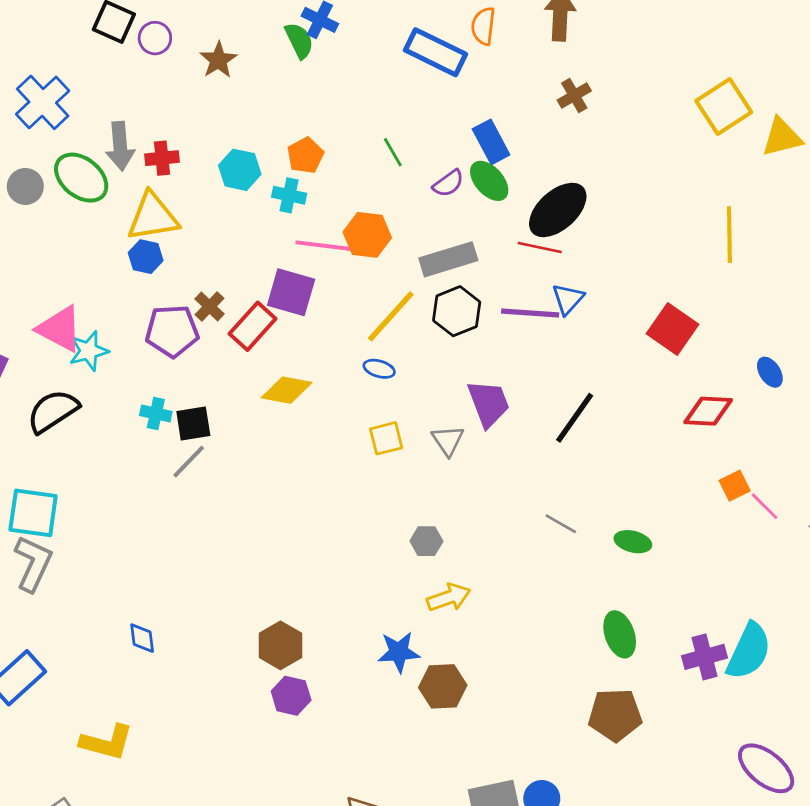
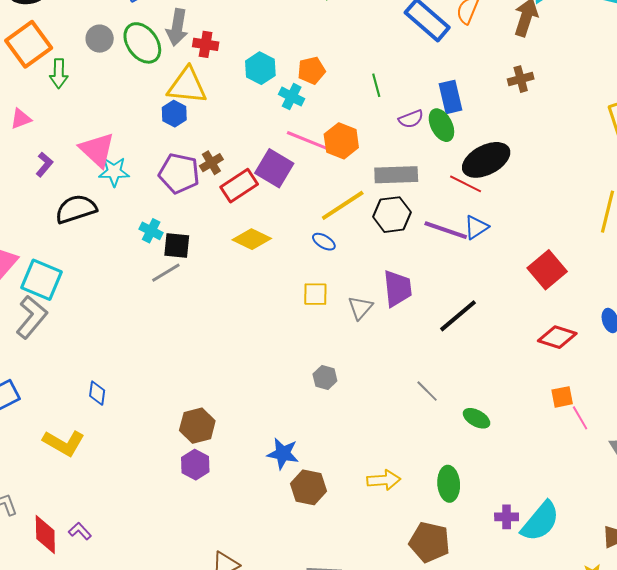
yellow arrow: (449, 598) -> (384, 480), moved
purple cross: (704, 657) -> (507, 517), size x0.7
yellow L-shape: (107, 742) -> (64, 443), moved

